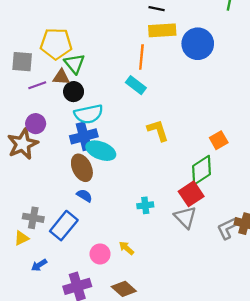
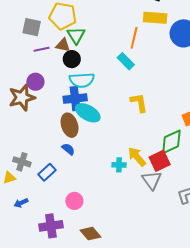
blue rectangle: (64, 226) -> (47, 172), size x0.7
yellow arrow: (126, 248) -> (137, 157), moved, size x1.5

